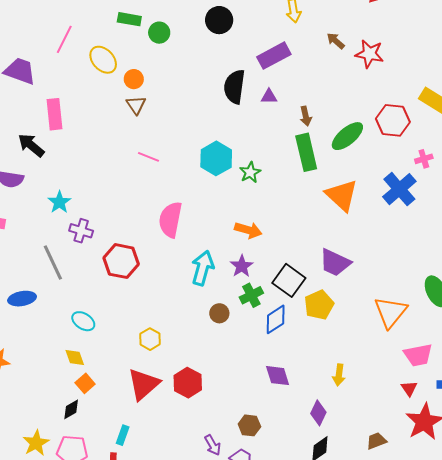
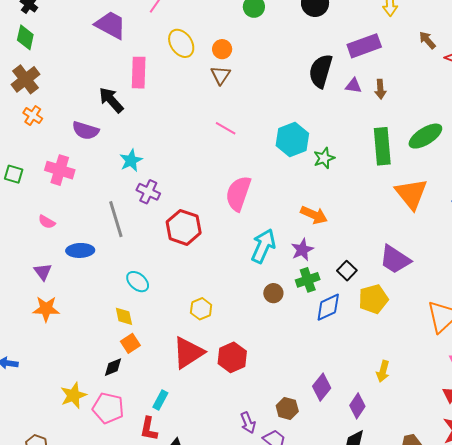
yellow ellipse: (103, 60) -> (181, 43), moved
brown arrow: (306, 116) -> (380, 89), moved
black square: (289, 280) -> (347, 271), size x0.6
purple diamond: (278, 376) -> (322, 387), moved, turned 48

